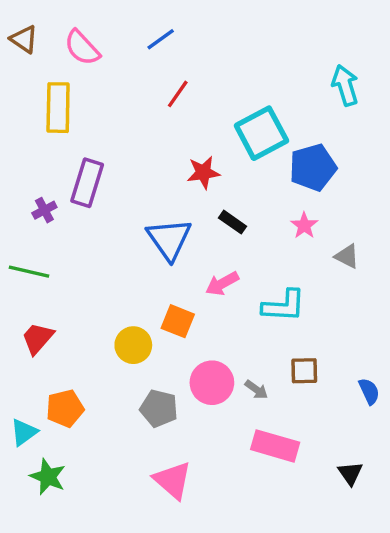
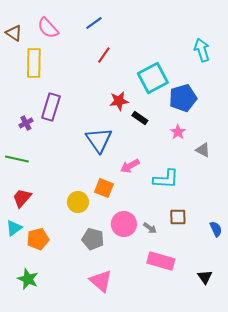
brown triangle: (24, 39) -> (14, 33), moved
black rectangle: (232, 222) -> (140, 118), moved
cyan triangle: (24, 432) -> (14, 228), moved

